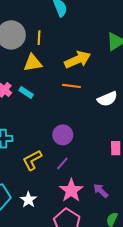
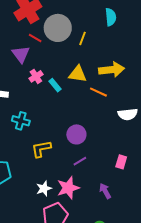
yellow triangle: (33, 63) -> (78, 74), moved
purple line: (62, 163) -> (80, 161), moved
purple arrow: (101, 191) -> (105, 191), moved
white star: (28, 200) -> (44, 189), moved

